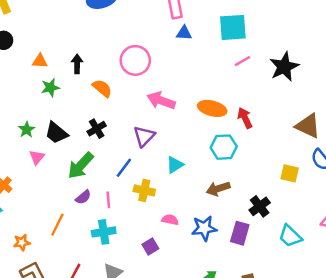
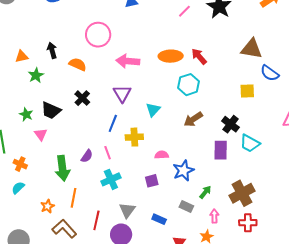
green arrow: (81, 166) -> (62, 168), moved, turned -35
orange line: (57, 225) -> (73, 198), moved
blue star: (204, 228) -> (183, 171), moved
cyan trapezoid: (290, 236) -> (250, 143), moved
purple square: (150, 247) -> (152, 181), turned 32

